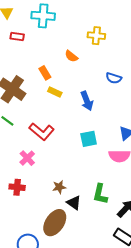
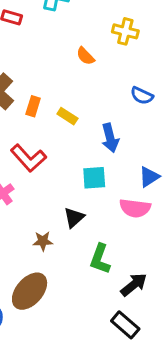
orange rectangle: (45, 73) -> (33, 106), moved, turned 40
yellow rectangle: (55, 92) -> (67, 116), moved
blue arrow: (87, 101) -> (110, 138), moved
black triangle: (74, 203) -> (74, 218), moved, turned 35

